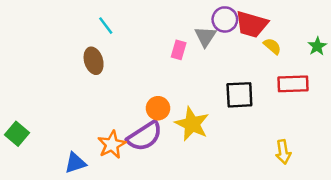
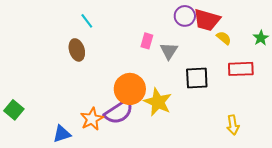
gray triangle: (205, 36) -> (169, 51), moved
orange circle: (158, 108) -> (130, 89), size x1.6

